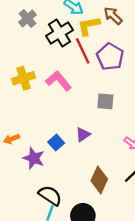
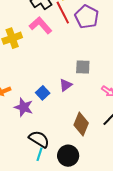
pink L-shape: (59, 81) -> (40, 25), moved
gray square: (105, 101) -> (83, 67), moved

